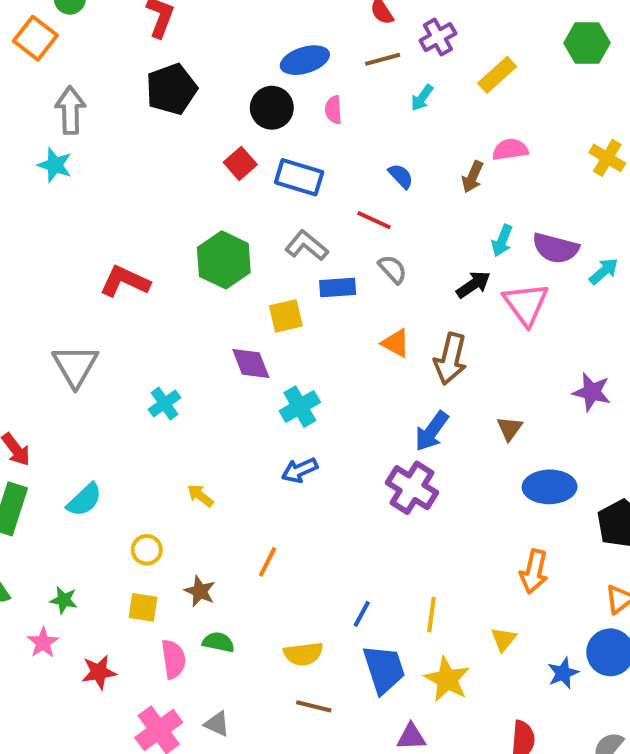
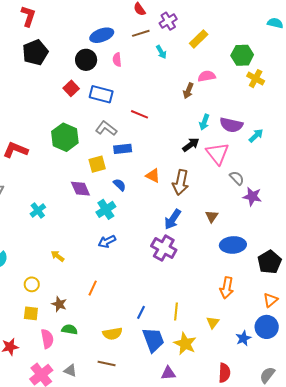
green hexagon: (587, 43) -> (242, 55), moved
cyan arrow: (422, 98) -> (161, 52), turned -64
blue semicircle: (401, 176) -> (120, 185), moved
gray semicircle: (393, 269) -> (237, 178), moved
brown line: (314, 706) -> (107, 363), moved

